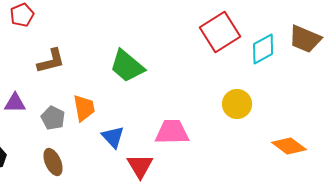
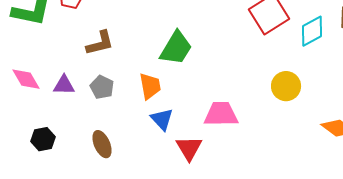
green trapezoid: (127, 66) -> (176, 48), turned -99
orange trapezoid: (84, 108) -> (150, 86), moved
gray pentagon: (53, 118) -> (102, 87), moved

